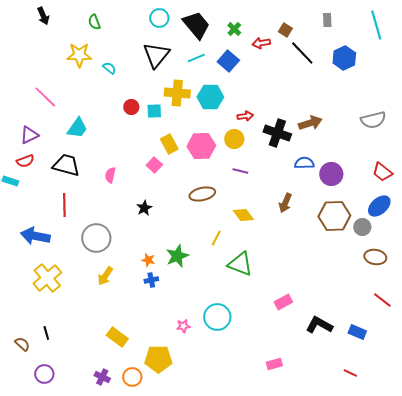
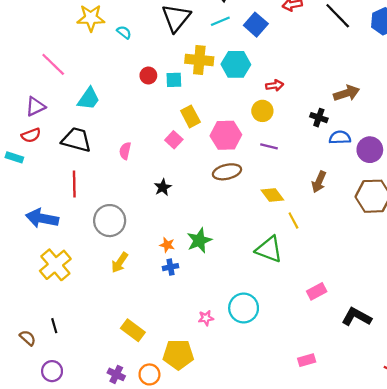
black cross: (277, 133) -> (319, 118), moved, size x0.6
pink hexagon: (201, 146) -> (226, 135), moved
yellow line: (216, 238) -> (293, 221), moved, turned -56

